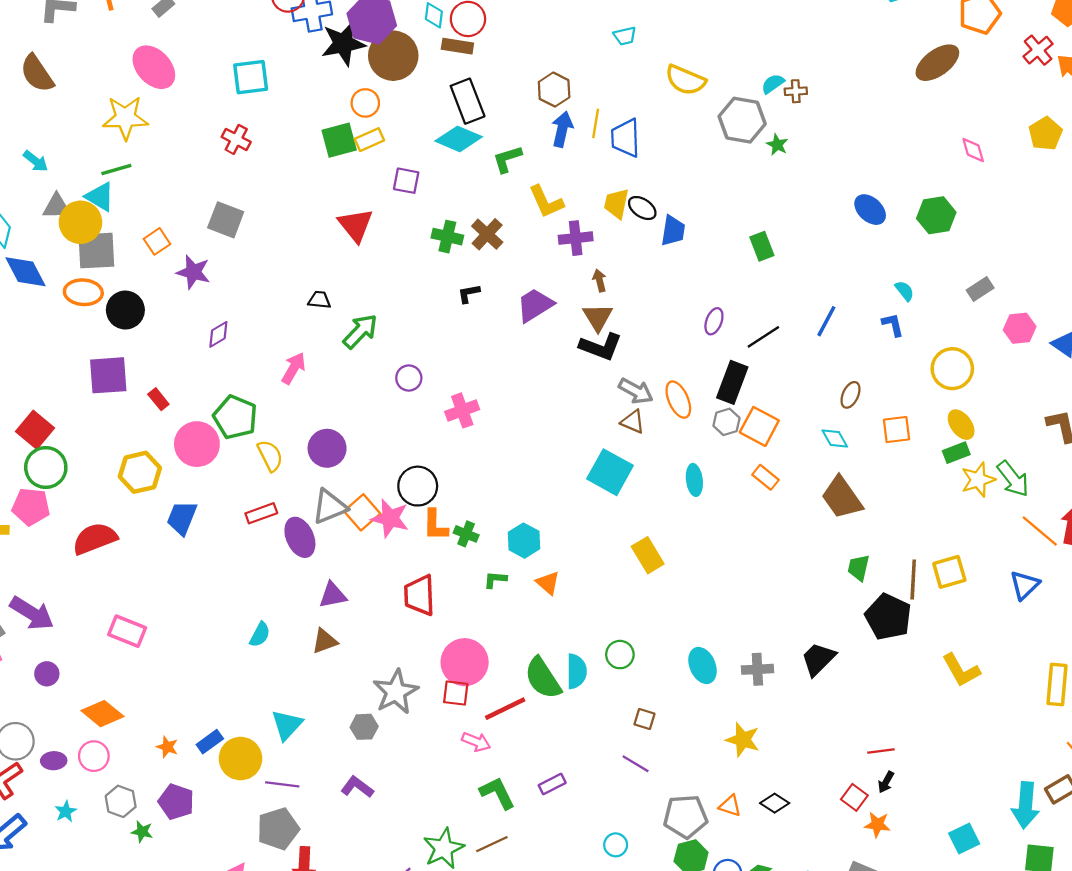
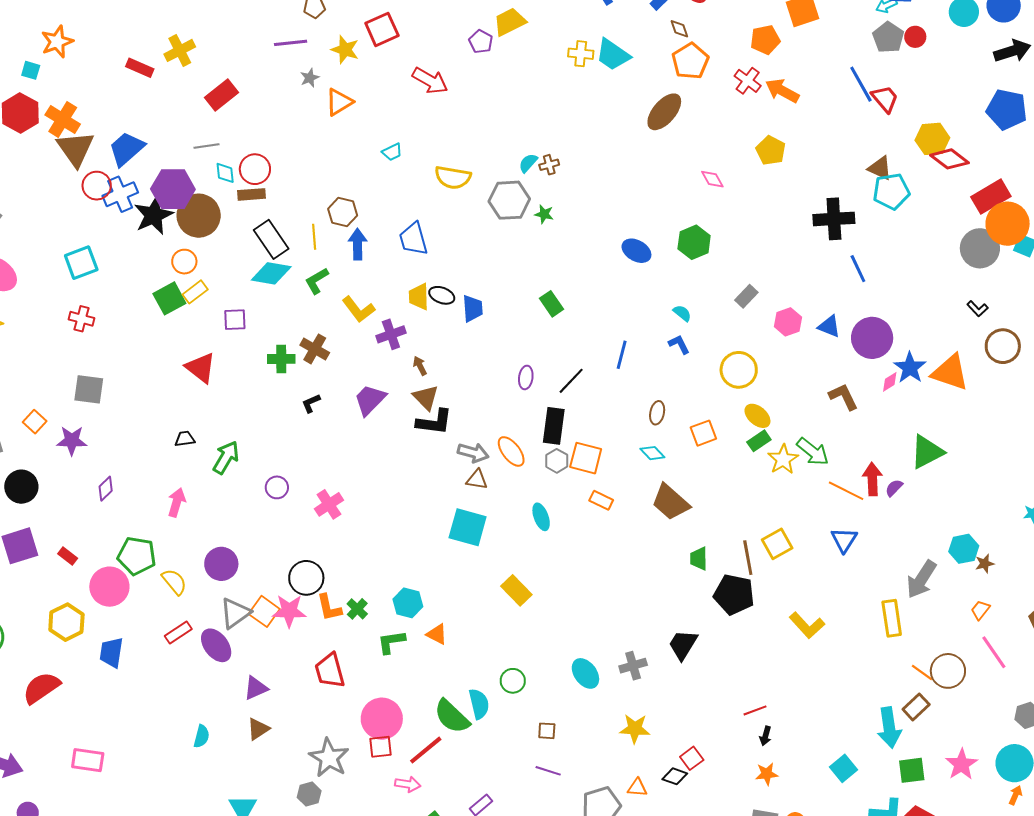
yellow line: (596, 123) -> (314, 237), moved
green cross: (466, 534) -> (357, 609), turned 35
green L-shape: (495, 580) -> (391, 642), size x1.4
red square: (854, 797) -> (692, 758), moved, turned 30

